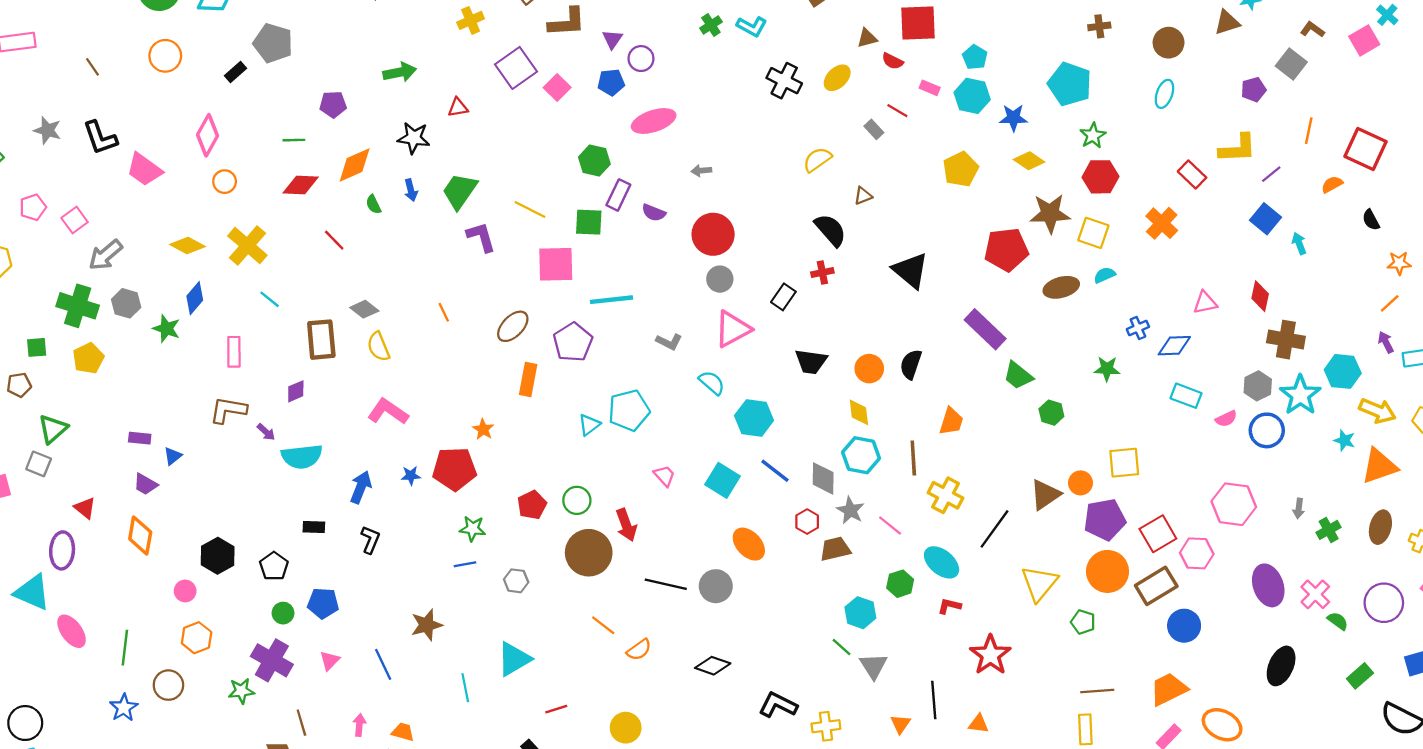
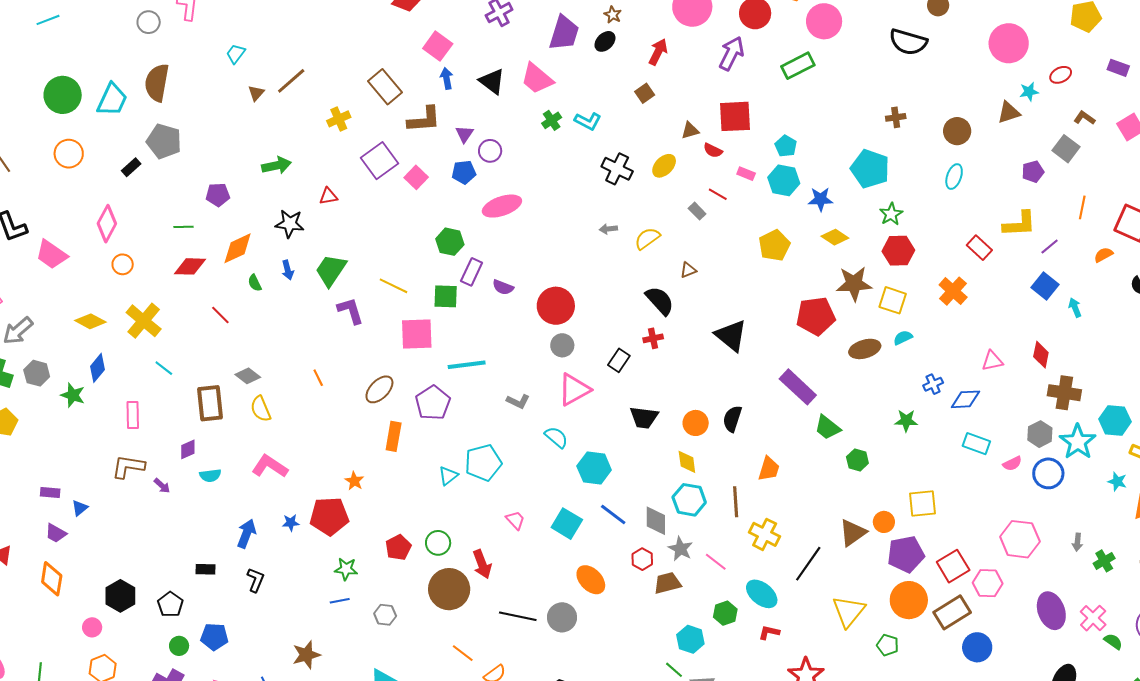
gray arrow: (701, 171) -> (608, 229), moved
cyan semicircle: (302, 457) -> (210, 475), moved, size x0.6

